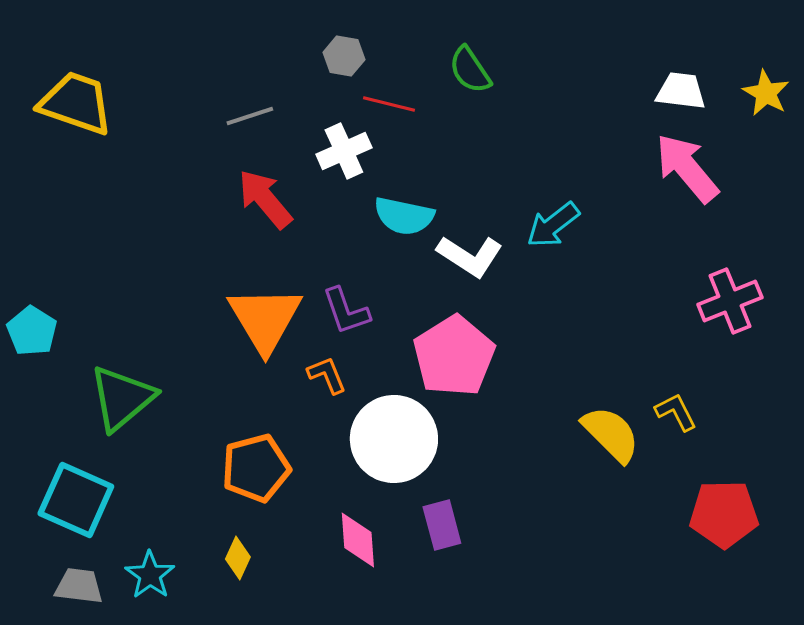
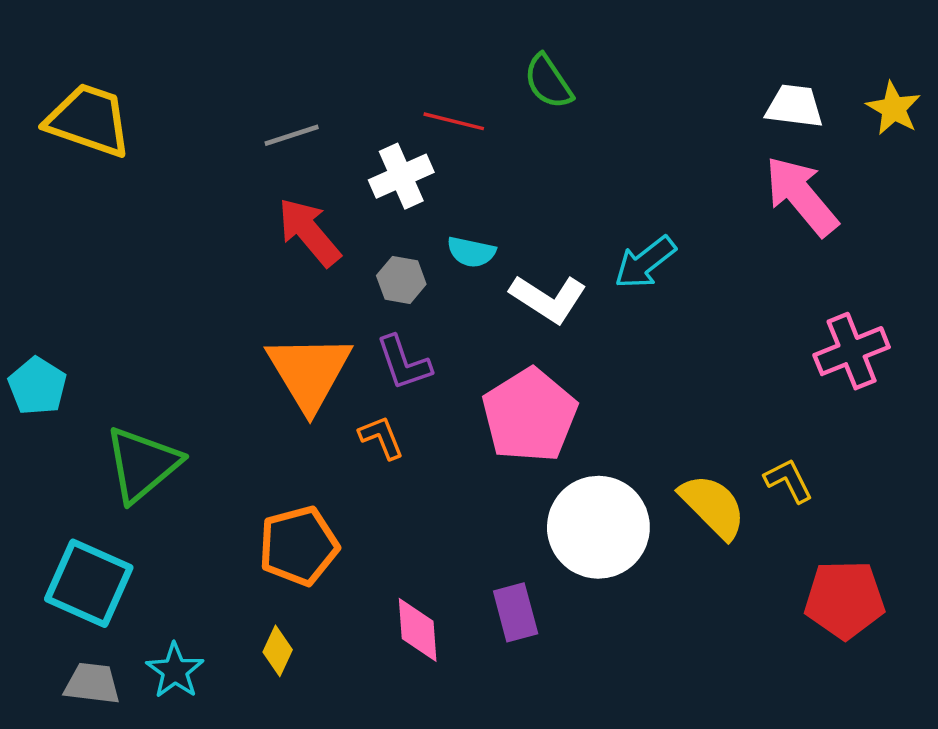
gray hexagon: (344, 56) -> (401, 280), moved
cyan semicircle: (404, 216) -> (471, 252), size x0.7
white circle: (394, 439) -> (598, 527), moved

